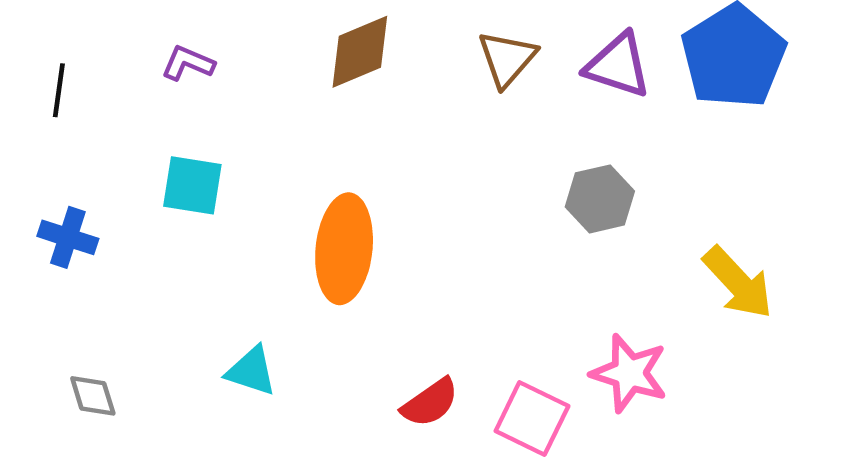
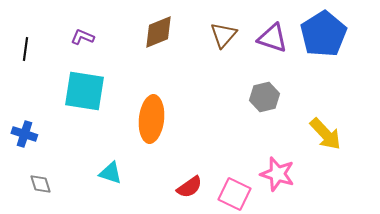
cyan square: (192, 185) -> (84, 91), size x1.5
blue cross: (68, 237) -> (24, 134), moved

